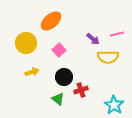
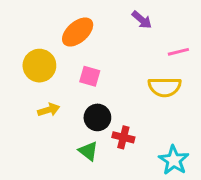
purple arrow: (93, 39) -> (142, 20), moved
pink square: (59, 50) -> (90, 76), turned -32
red cross: (81, 90) -> (123, 137), turned 32

